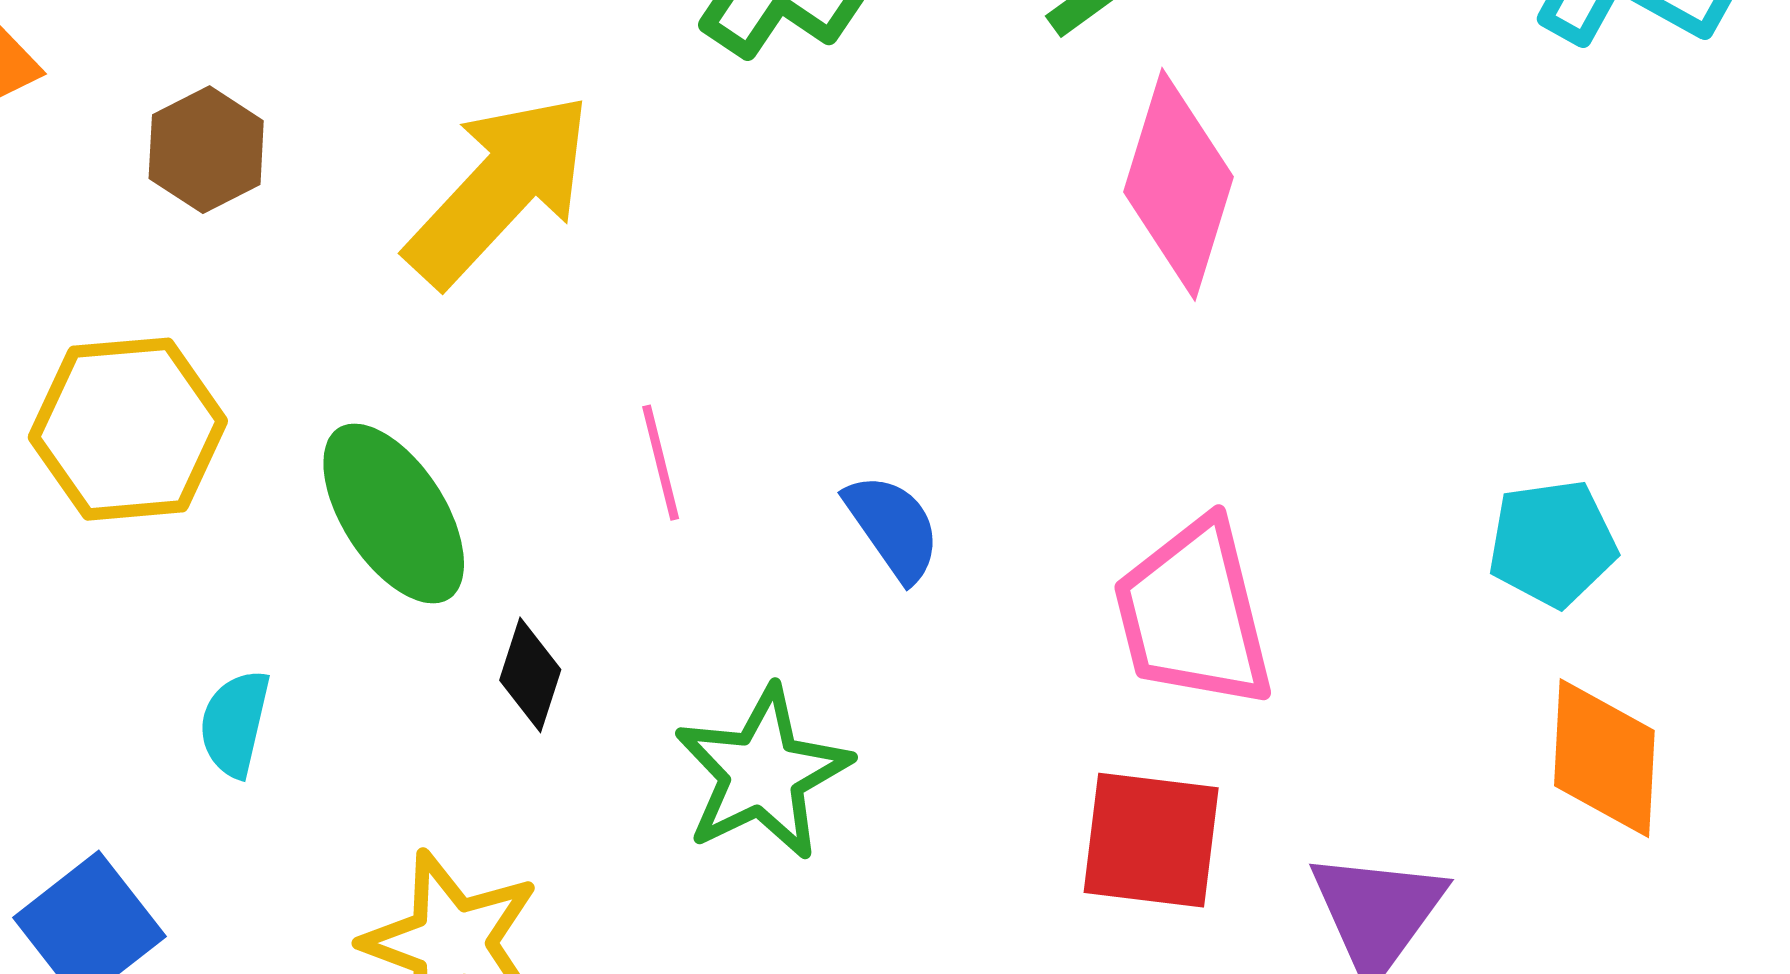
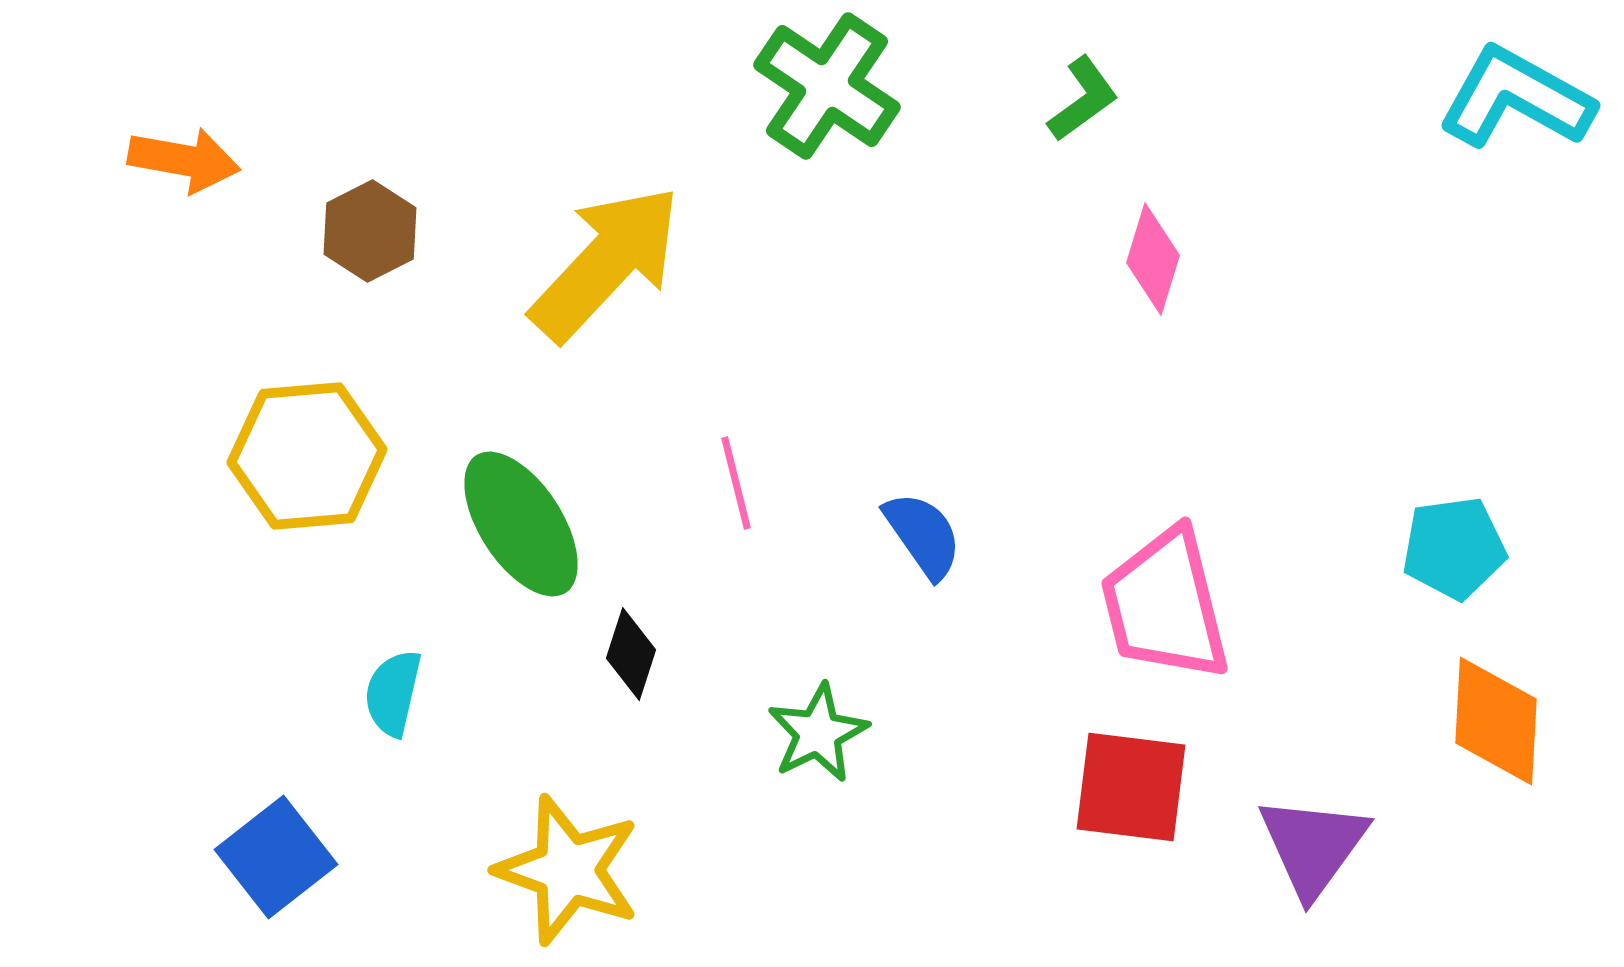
pink diamond: (1179, 184) -> (1153, 259), size x0.6
green star: (762, 773) -> (818, 733), size x0.7

